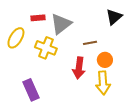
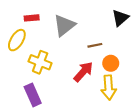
red rectangle: (38, 18) -> (32, 18), moved
yellow cross: (46, 48) -> (40, 62), moved
red arrow: (79, 68) -> (83, 72), turned -145

